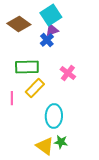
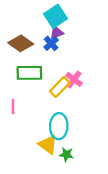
brown diamond: (19, 24) -> (21, 43), moved
yellow rectangle: (35, 88) -> (60, 87), moved
yellow triangle: (45, 146) -> (48, 145), moved

